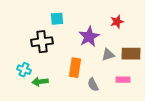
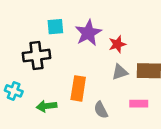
red star: (117, 22) -> (117, 44), moved
purple star: (89, 37) -> (88, 33), moved
green arrow: (40, 82) -> (47, 106), moved

